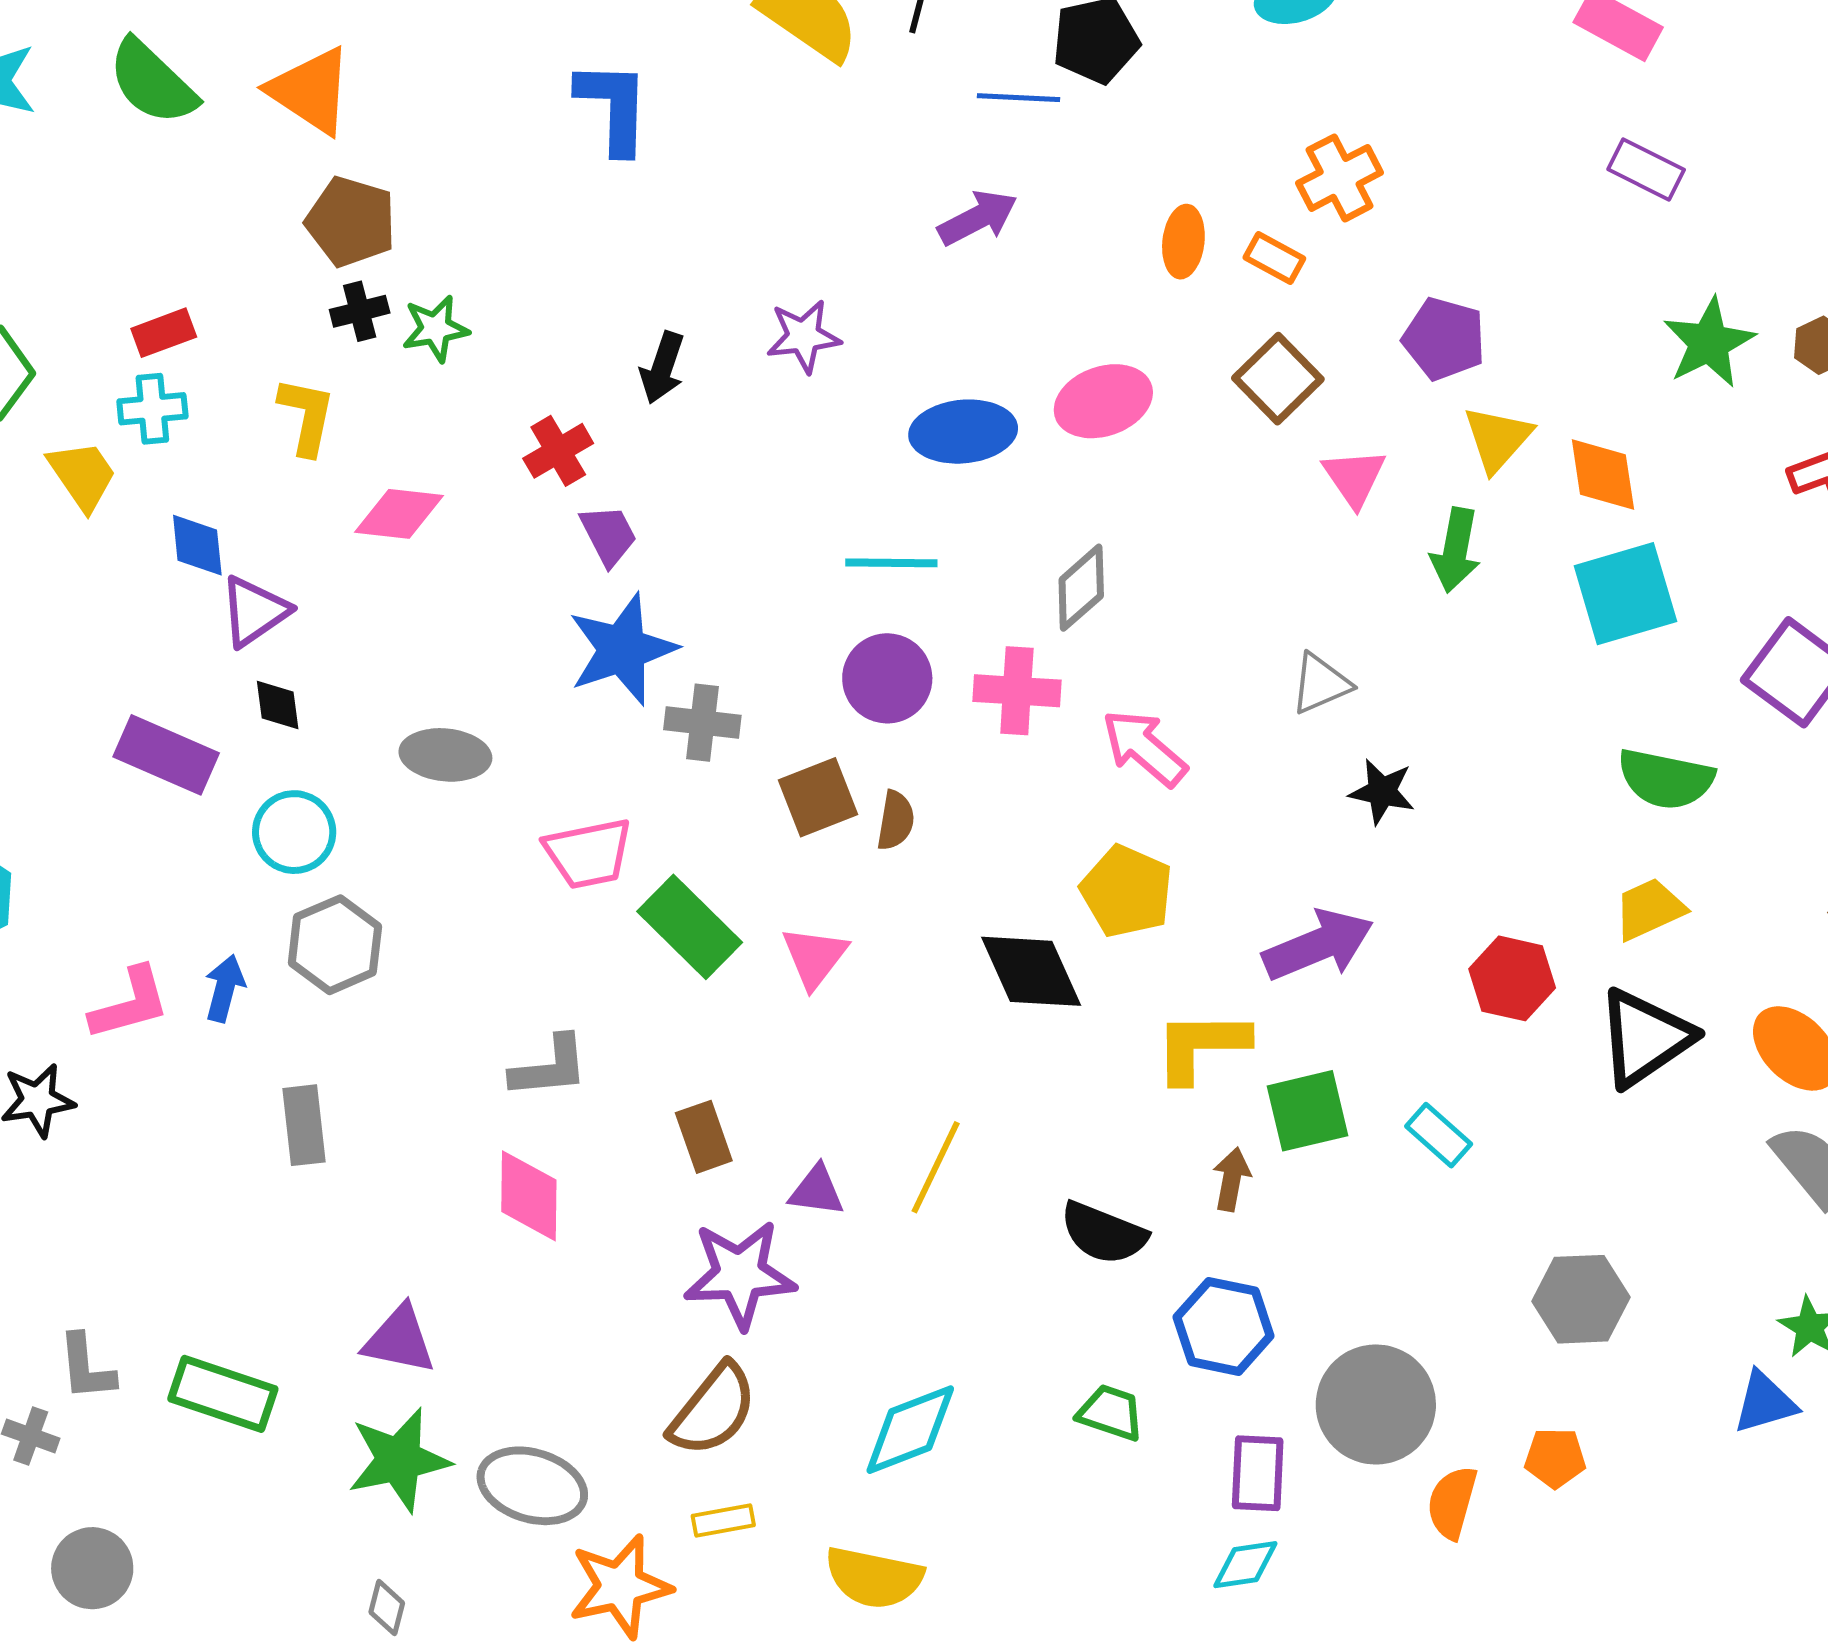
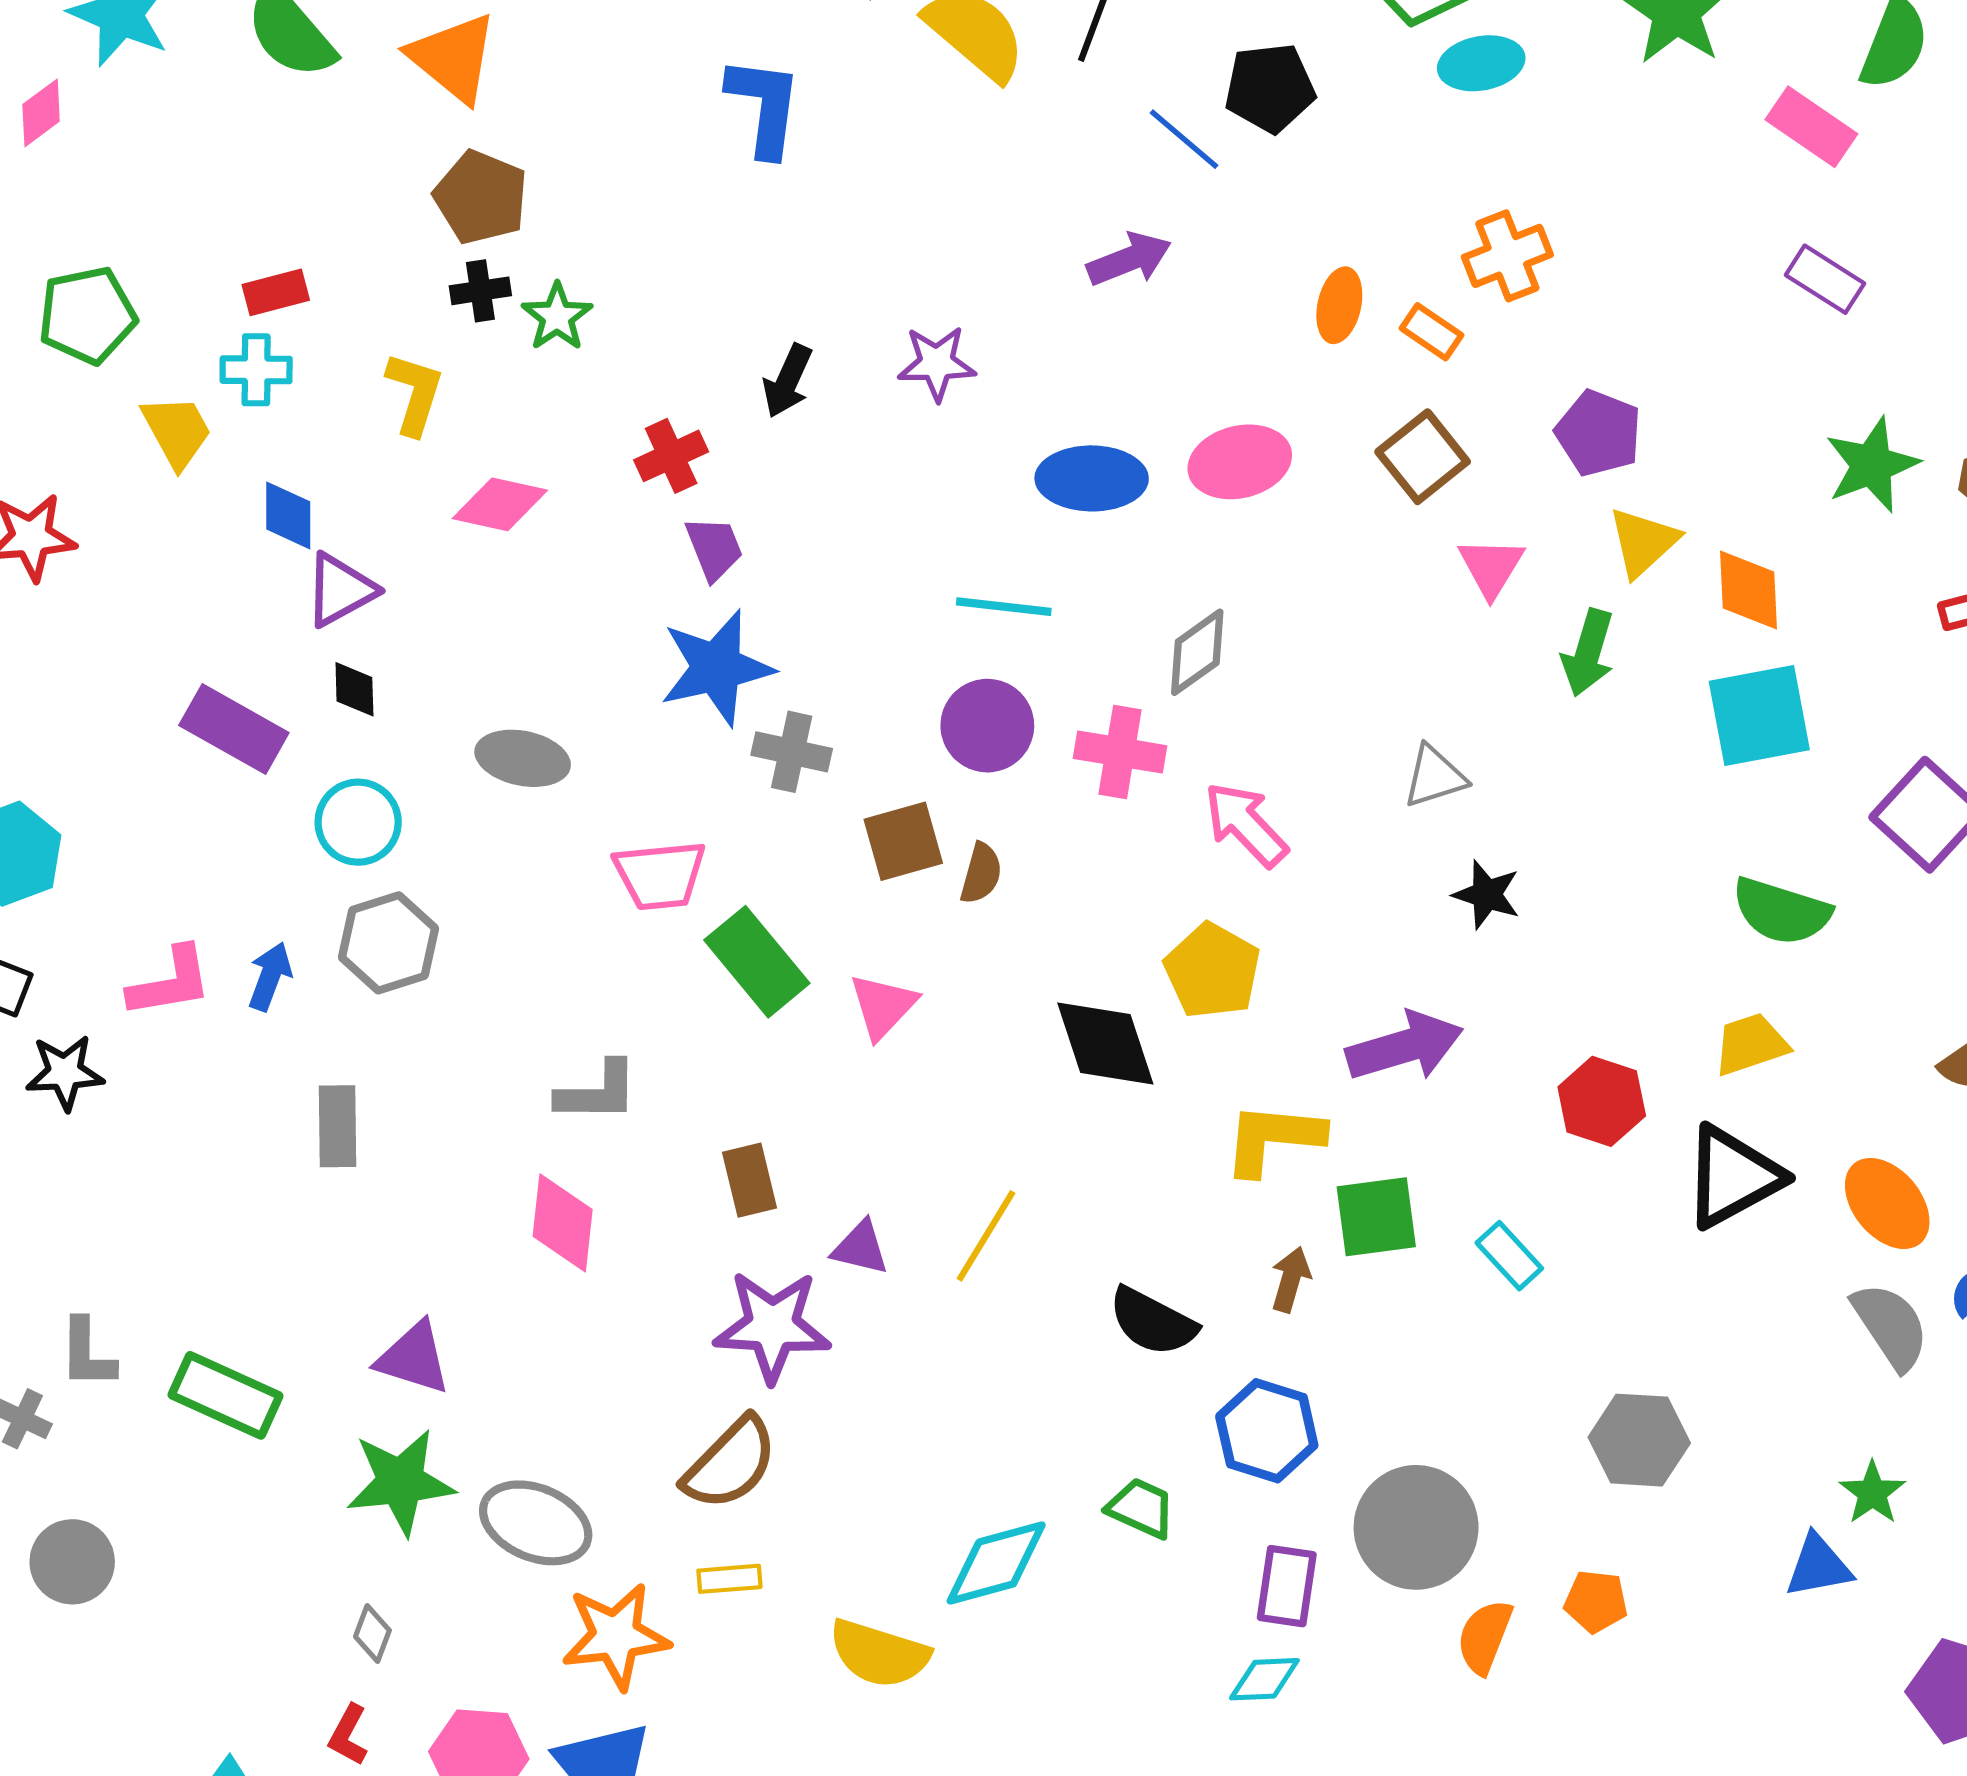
blue line: (1019, 98) -> (1184, 139), turned 32
green star: (435, 329) -> (557, 317), turned -30
cyan diamond: (910, 1430) -> (996, 1563), moved

